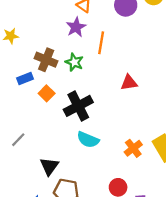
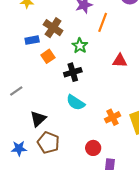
green star: (74, 62) -> (80, 46), moved
black cross: (78, 106) -> (73, 72), size x0.7

